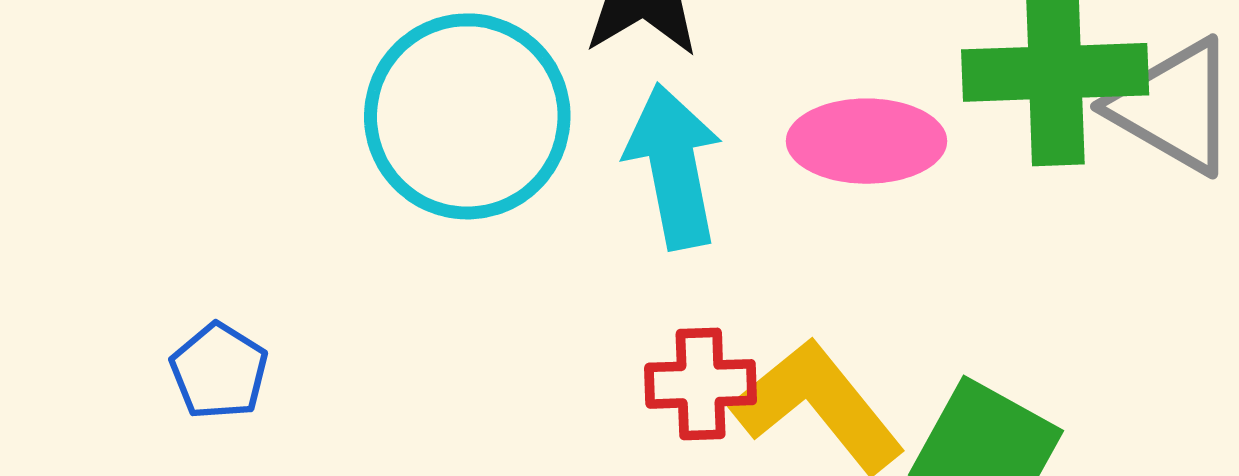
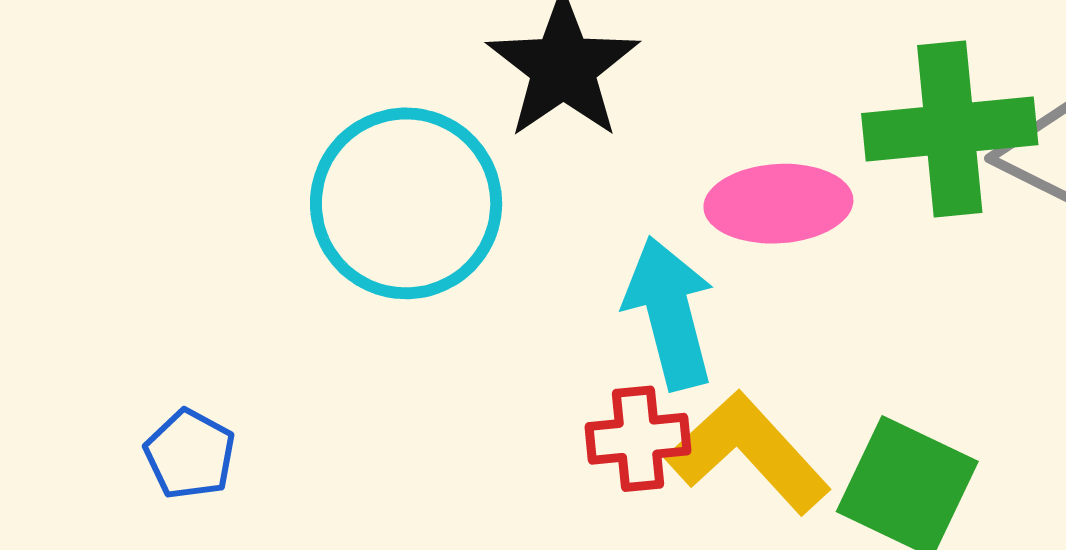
cyan arrow: (674, 166) -> (670, 313), moved

